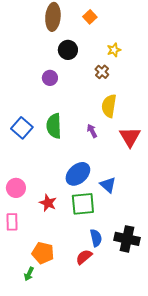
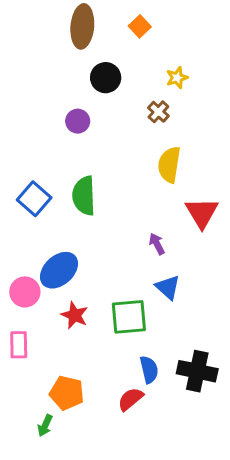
purple arrow: (92, 131) -> (157, 244), moved
blue ellipse: (78, 174) -> (59, 270), moved

